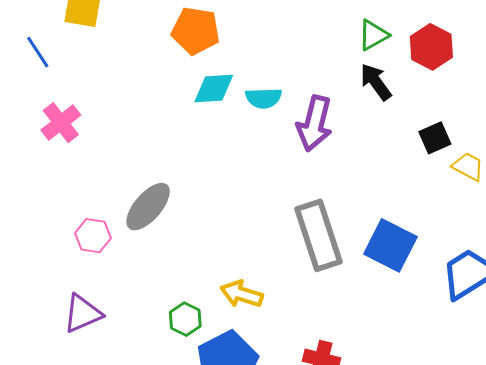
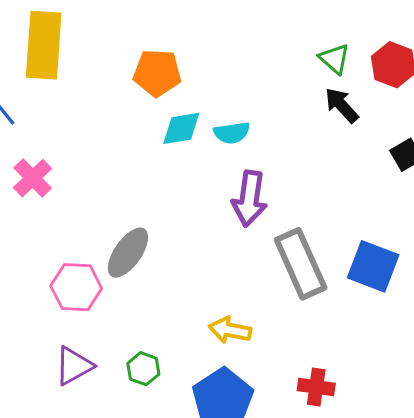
green triangle: (373, 35) -> (334, 59), turned -44
purple arrow: (315, 123) -> (249, 199), moved
pink hexagon: (93, 236) -> (76, 287), size x1.4
green hexagon: (185, 319) -> (143, 369), moved

